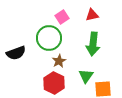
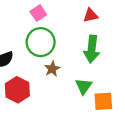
pink square: (62, 17) -> (38, 13), moved
red hexagon: (54, 83) -> (17, 90), moved

